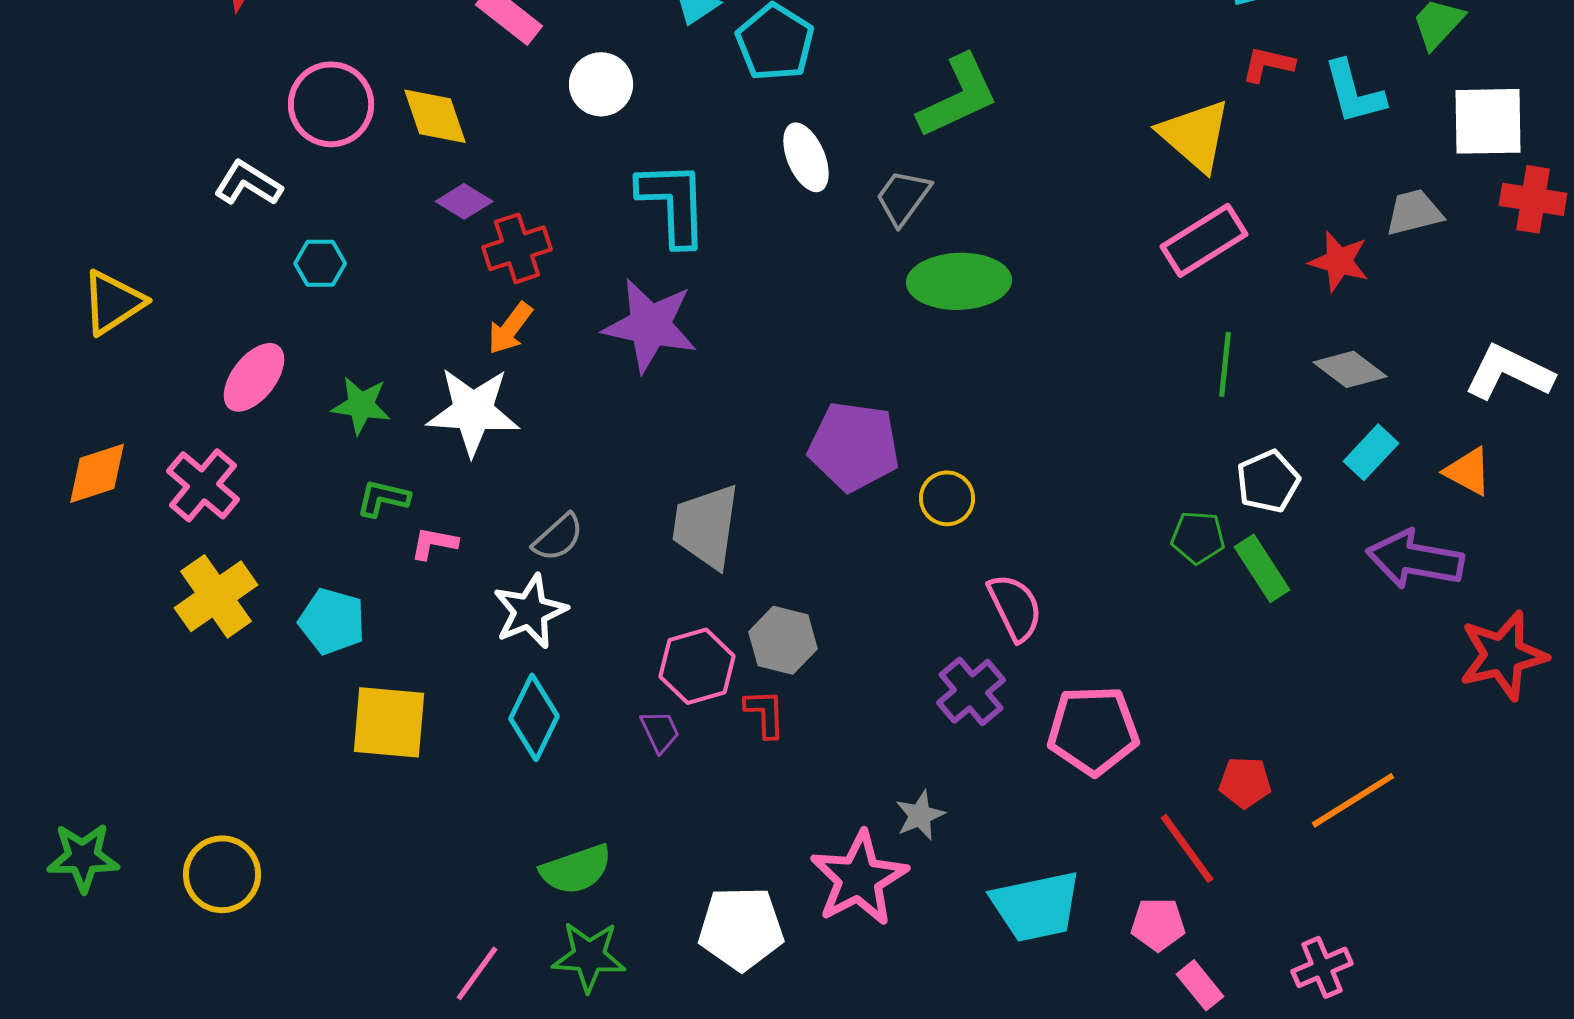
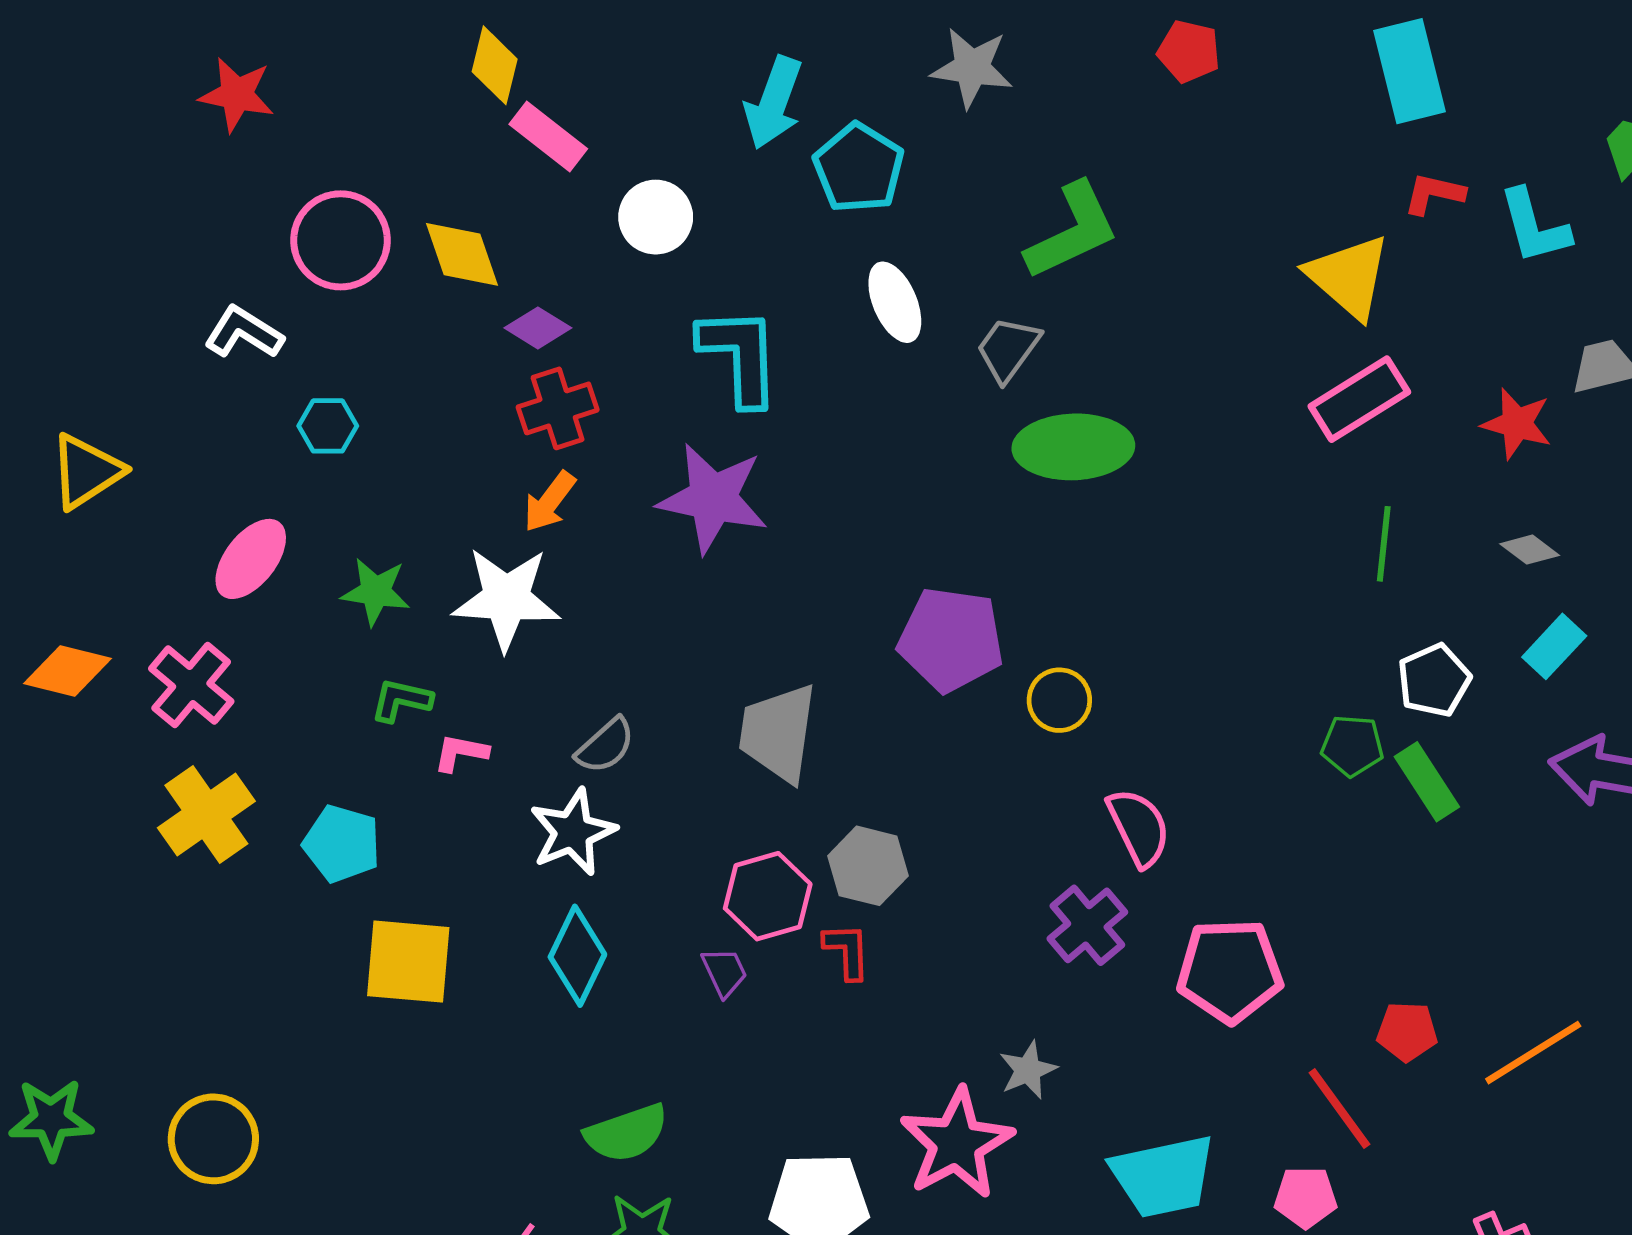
purple diamond: (464, 201) -> (538, 328), moved
gray diamond: (1350, 369) -> (1530, 550), size x0.7
orange diamond: (97, 473) -> (68, 671), turned 32

